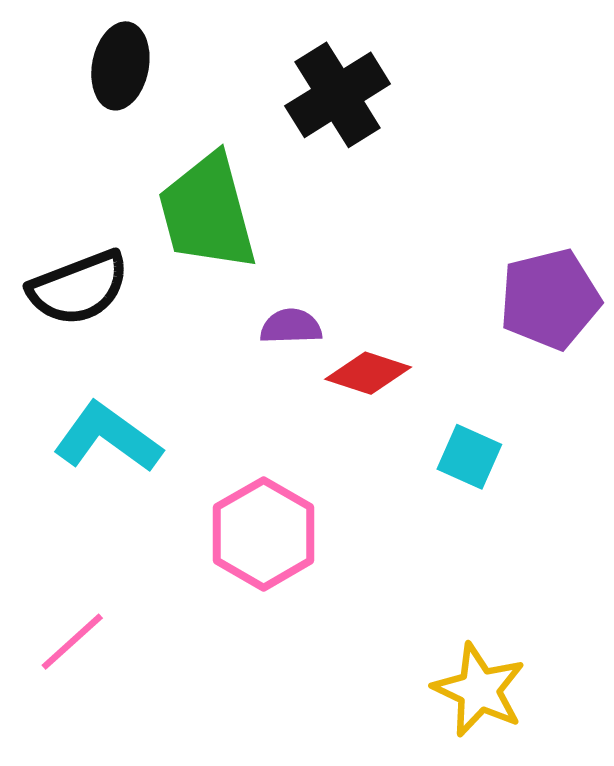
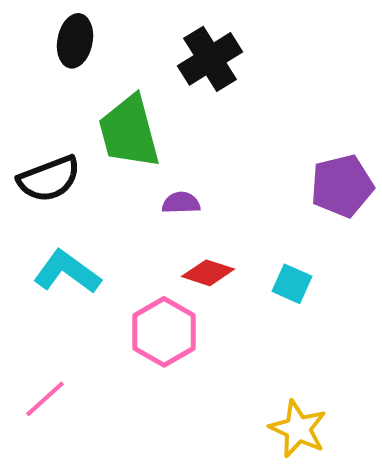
red diamond: (368, 373) -> (208, 273), moved

